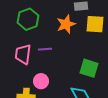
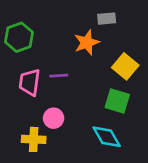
green hexagon: (28, 19) -> (19, 37), moved
yellow square: (95, 24) -> (125, 66), moved, turned 36

